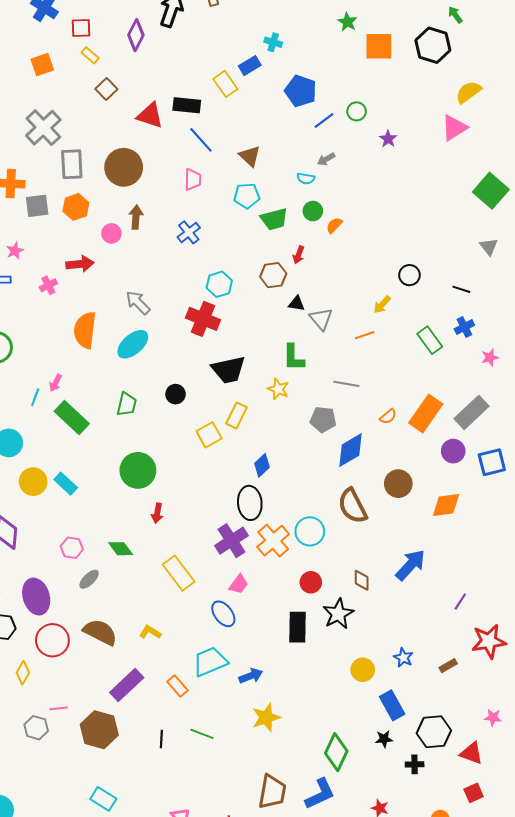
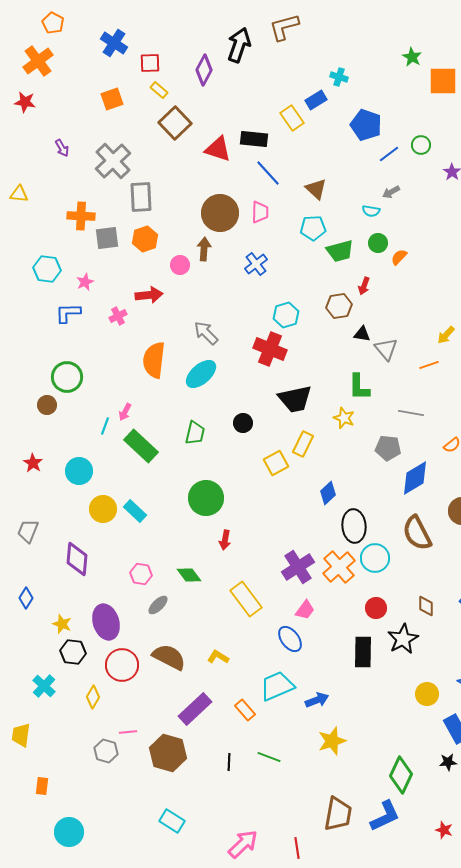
brown square: (106, 89) -> (175, 123), size x1.5
brown circle: (124, 167) -> (220, 213), moved
black ellipse: (250, 503) -> (354, 526), moved

